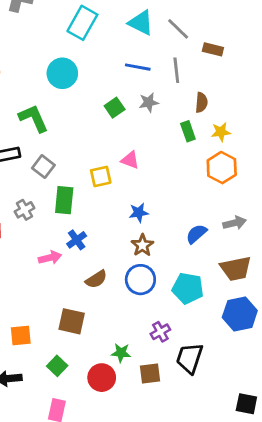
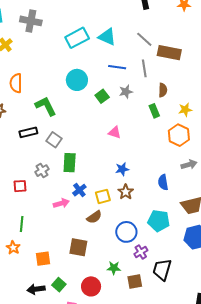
cyan rectangle: (82, 23) -> (77, 38), turned 35
cyan triangle: (141, 23) -> (107, 37), moved
brown rectangle: (213, 49) -> (169, 53), size x1.6
cyan circle: (62, 73) -> (77, 80), moved
yellow star: (221, 132) -> (185, 110), moved
yellow square: (101, 176) -> (103, 196), moved
gray arrow: (235, 223) -> (189, 165), moved
blue semicircle: (196, 234) -> (163, 182), turned -56
blue circle: (140, 280) -> (126, 232), moved
green square: (57, 366) -> (59, 285), moved
red circle: (102, 378) -> (91, 286), moved

